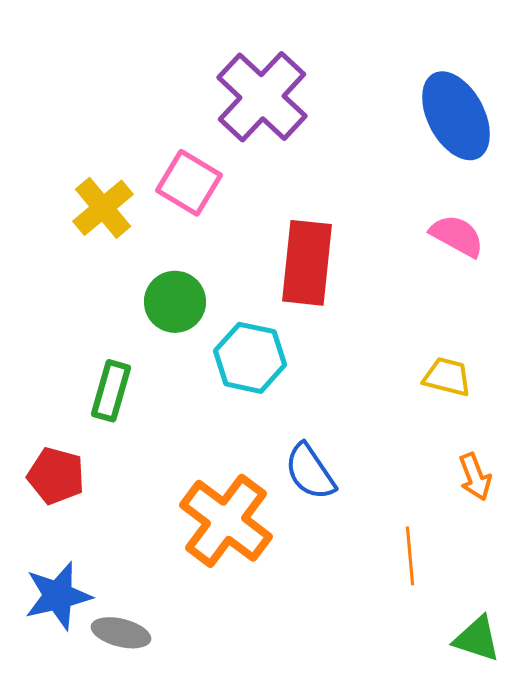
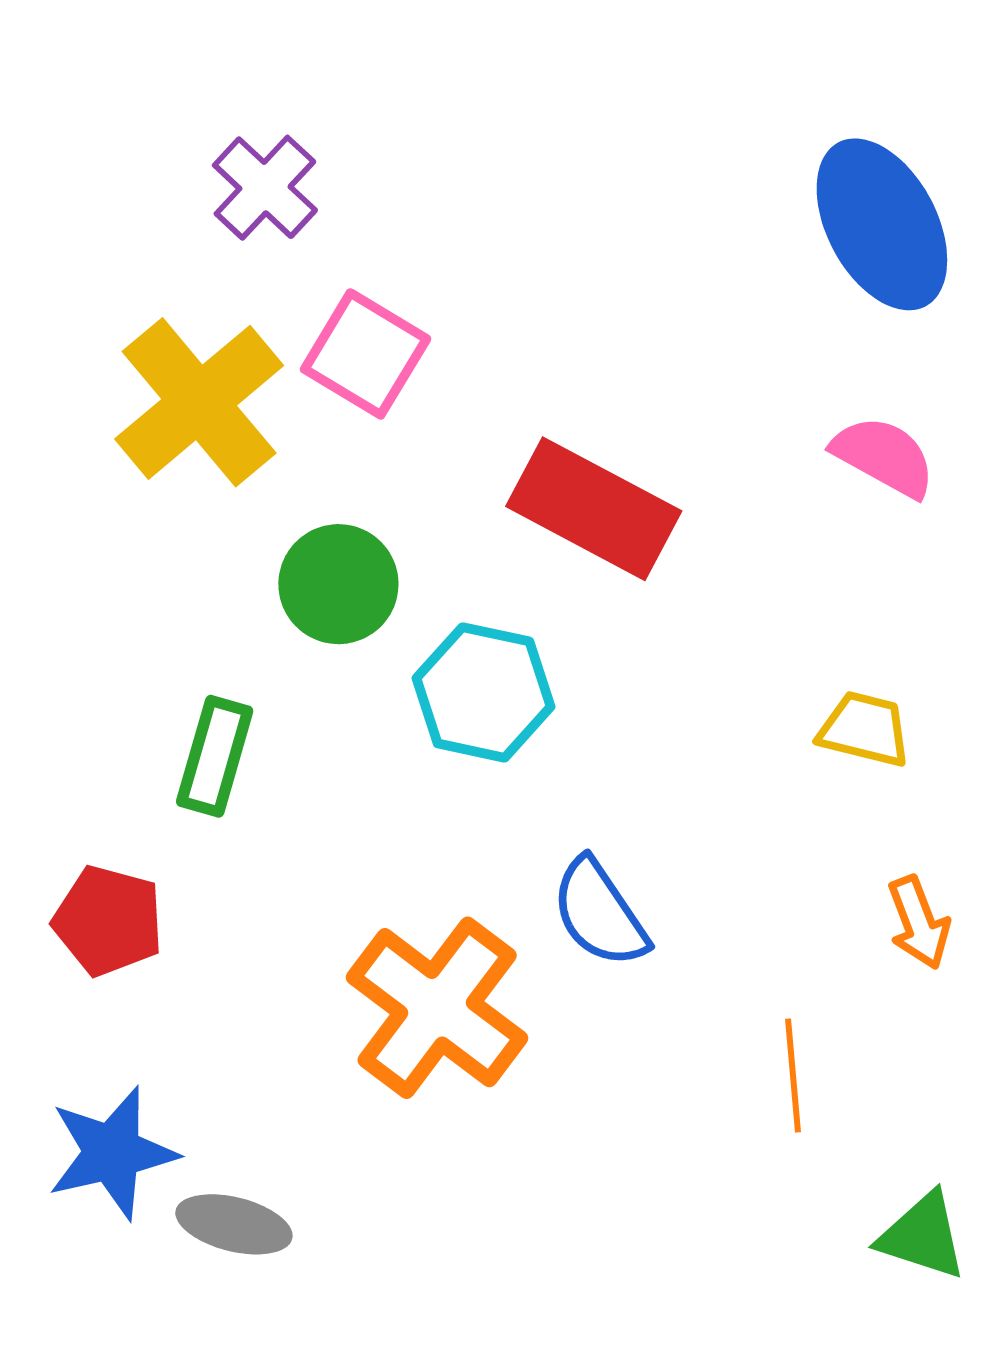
purple cross: (262, 97) -> (265, 188), moved, size x0.6
yellow cross: (103, 208) -> (199, 402), size x1.4
red rectangle: (307, 263) -> (594, 509), turned -68

